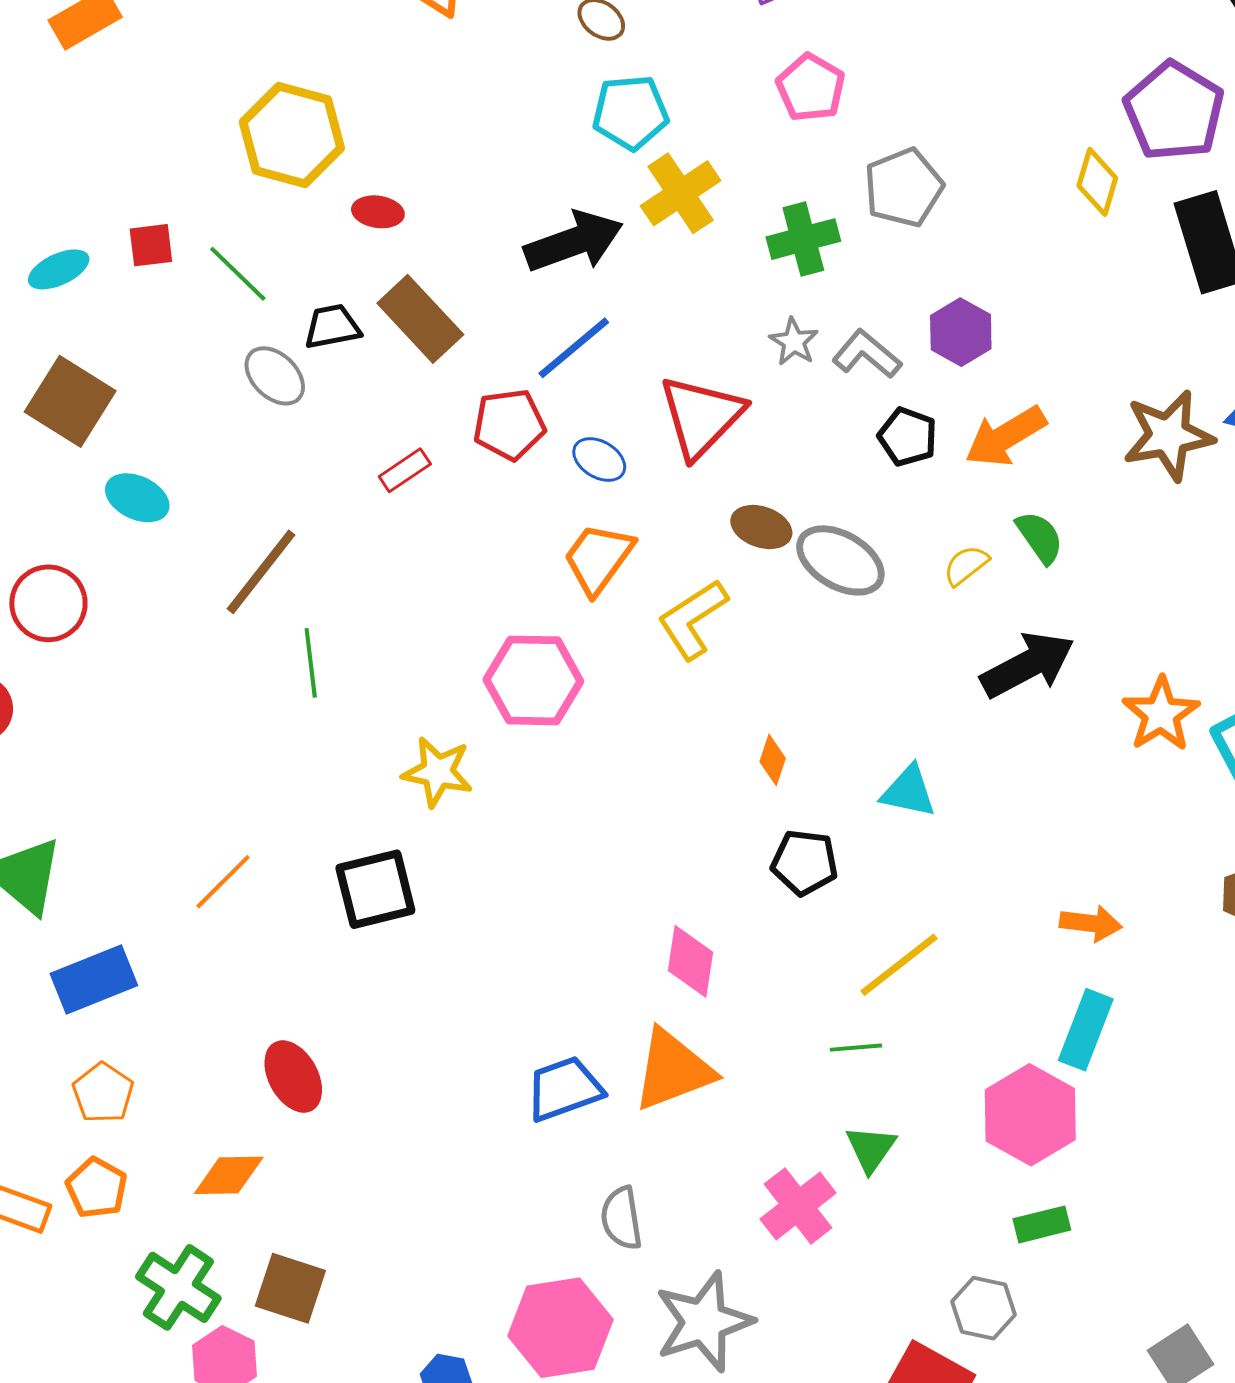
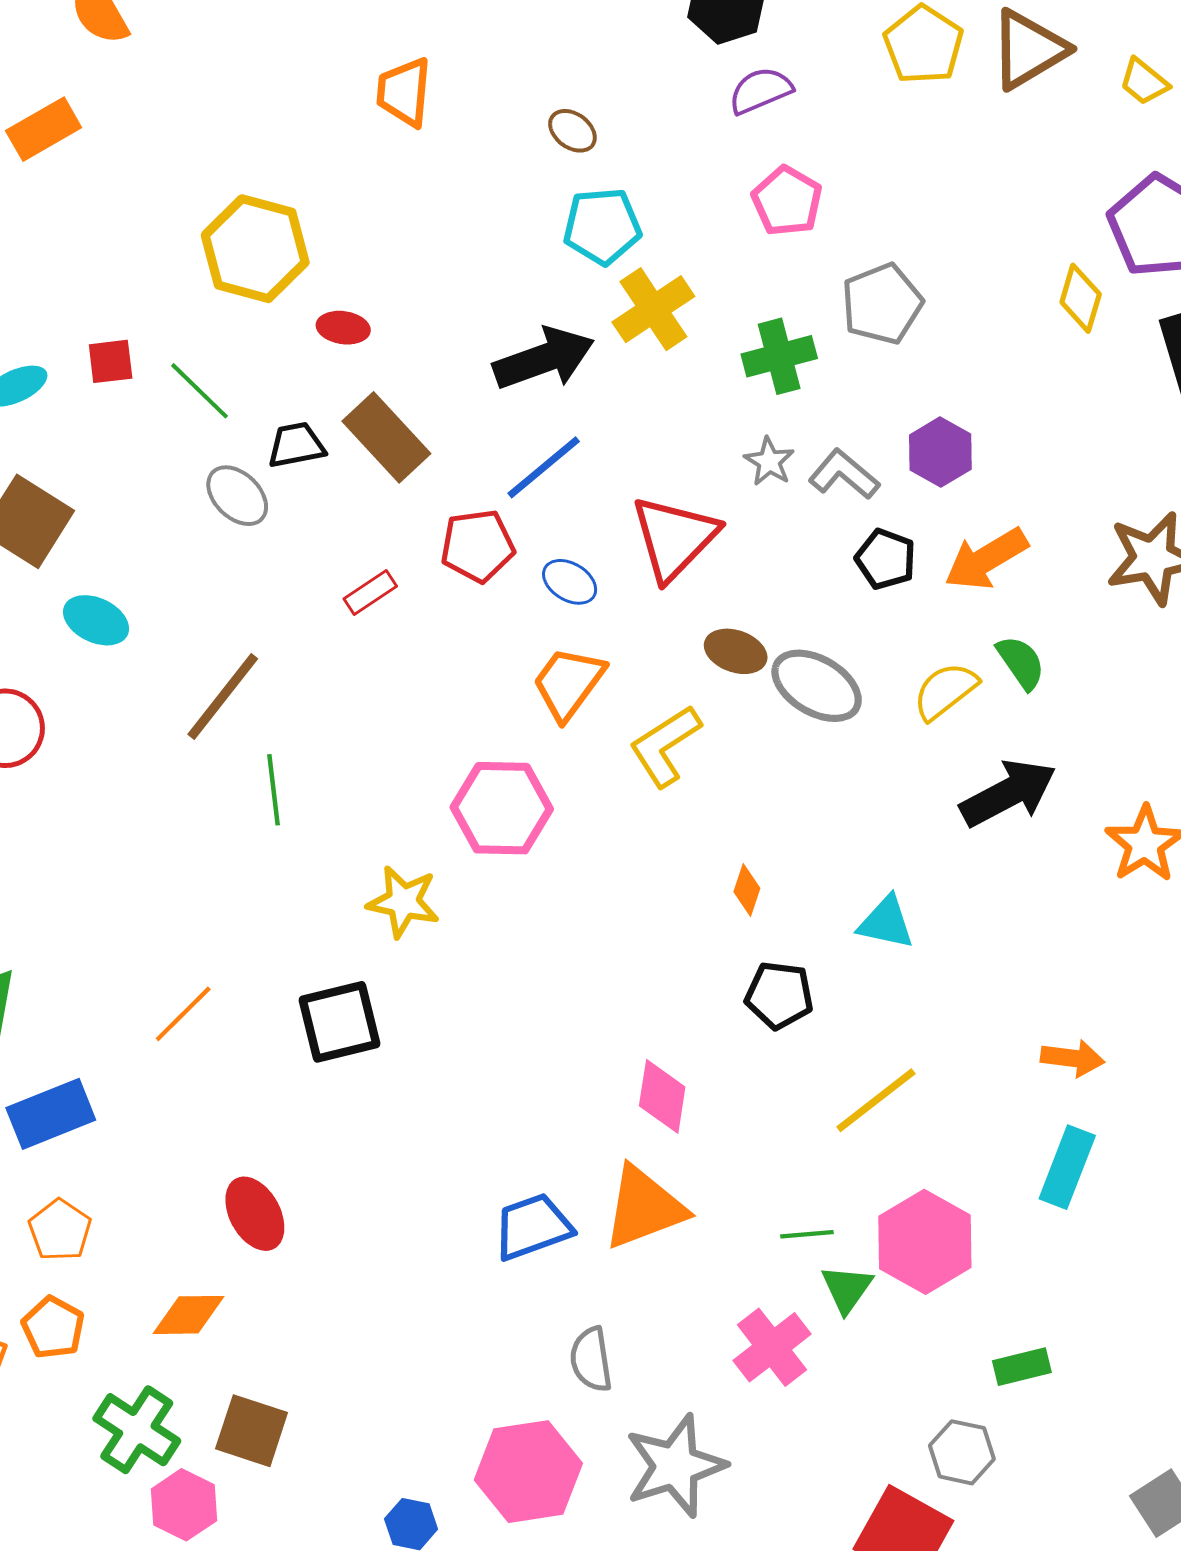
yellow semicircle: (966, 565) -> (945, 691), size x1.4
green line: (856, 1048) -> (807, 1234), moved
pink hexagon: (1030, 1115) -> (925, 1242), moved

